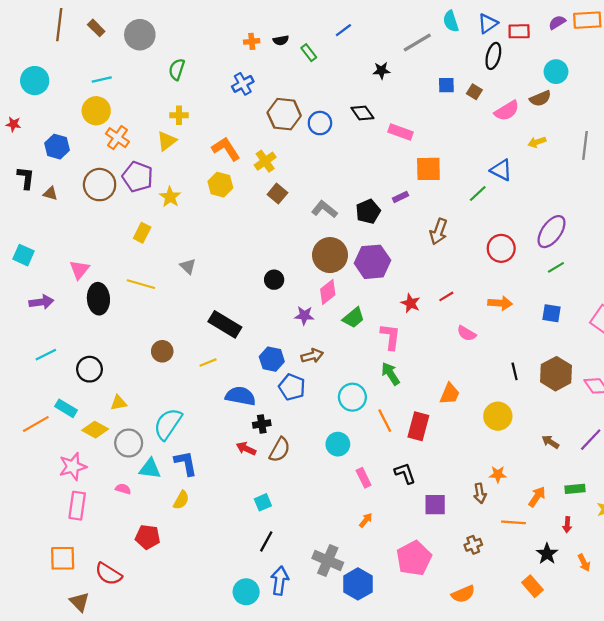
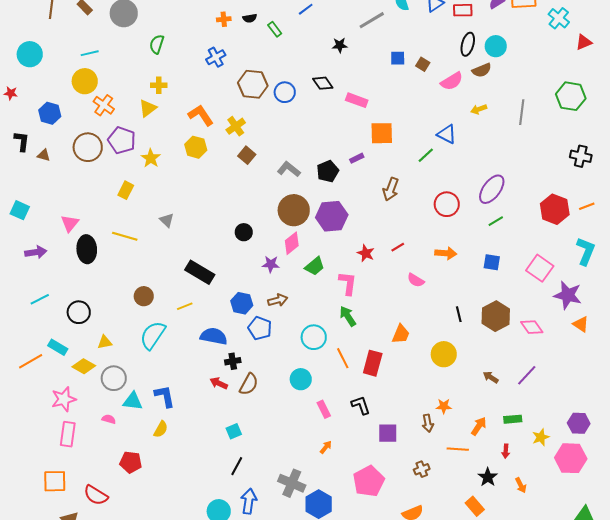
black ellipse: (493, 56) -> (468, 44), moved
cyan semicircle: (168, 424) -> (153, 335), moved

